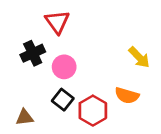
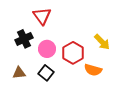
red hexagon: (93, 111) -> (73, 53), moved
brown triangle: (25, 117) -> (19, 73), moved

